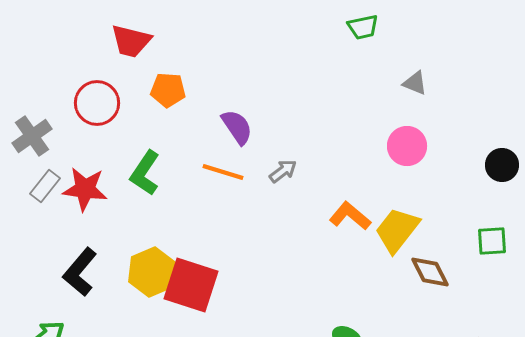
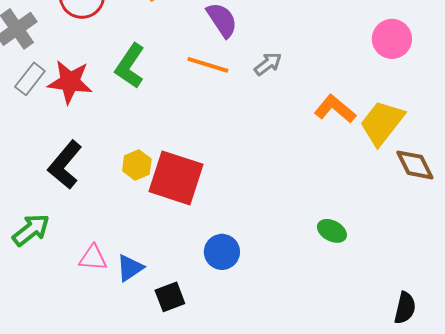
yellow hexagon: (152, 272) -> (137, 165), size x0.6

